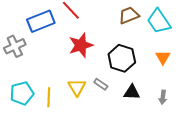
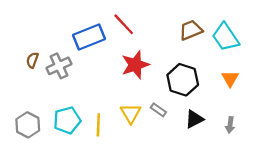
black triangle: (132, 92) -> (194, 119), turned -30

